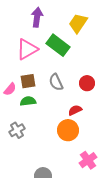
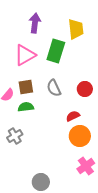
yellow trapezoid: (78, 23) -> (76, 29), turned 140
green rectangle: (58, 45) -> (56, 51), turned 70
orange circle: (68, 130) -> (80, 136), moved

